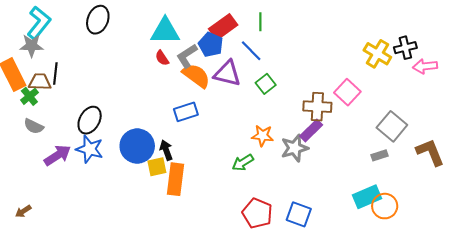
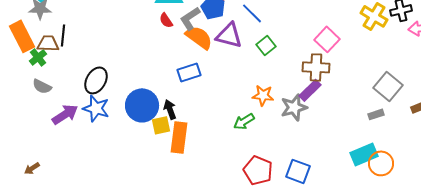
pink square: (347, 92) -> (327, 39), moved

